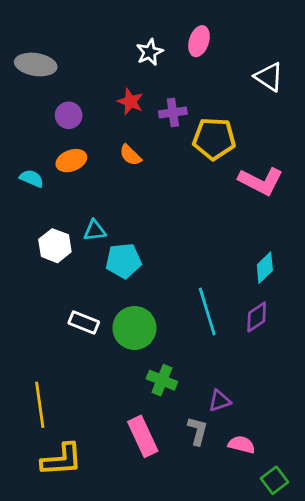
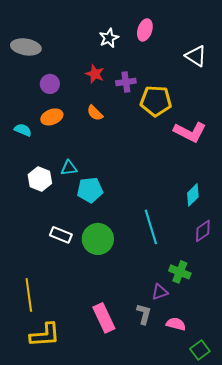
purple diamond: (257, 317) -> (203, 231), moved
green cross: (162, 380) -> (180, 272), moved

